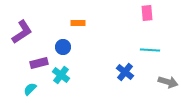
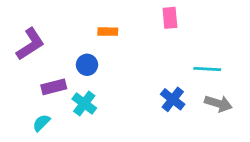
pink rectangle: (147, 13) -> (170, 18), moved
gray arrow: (168, 82) -> (218, 103), moved

